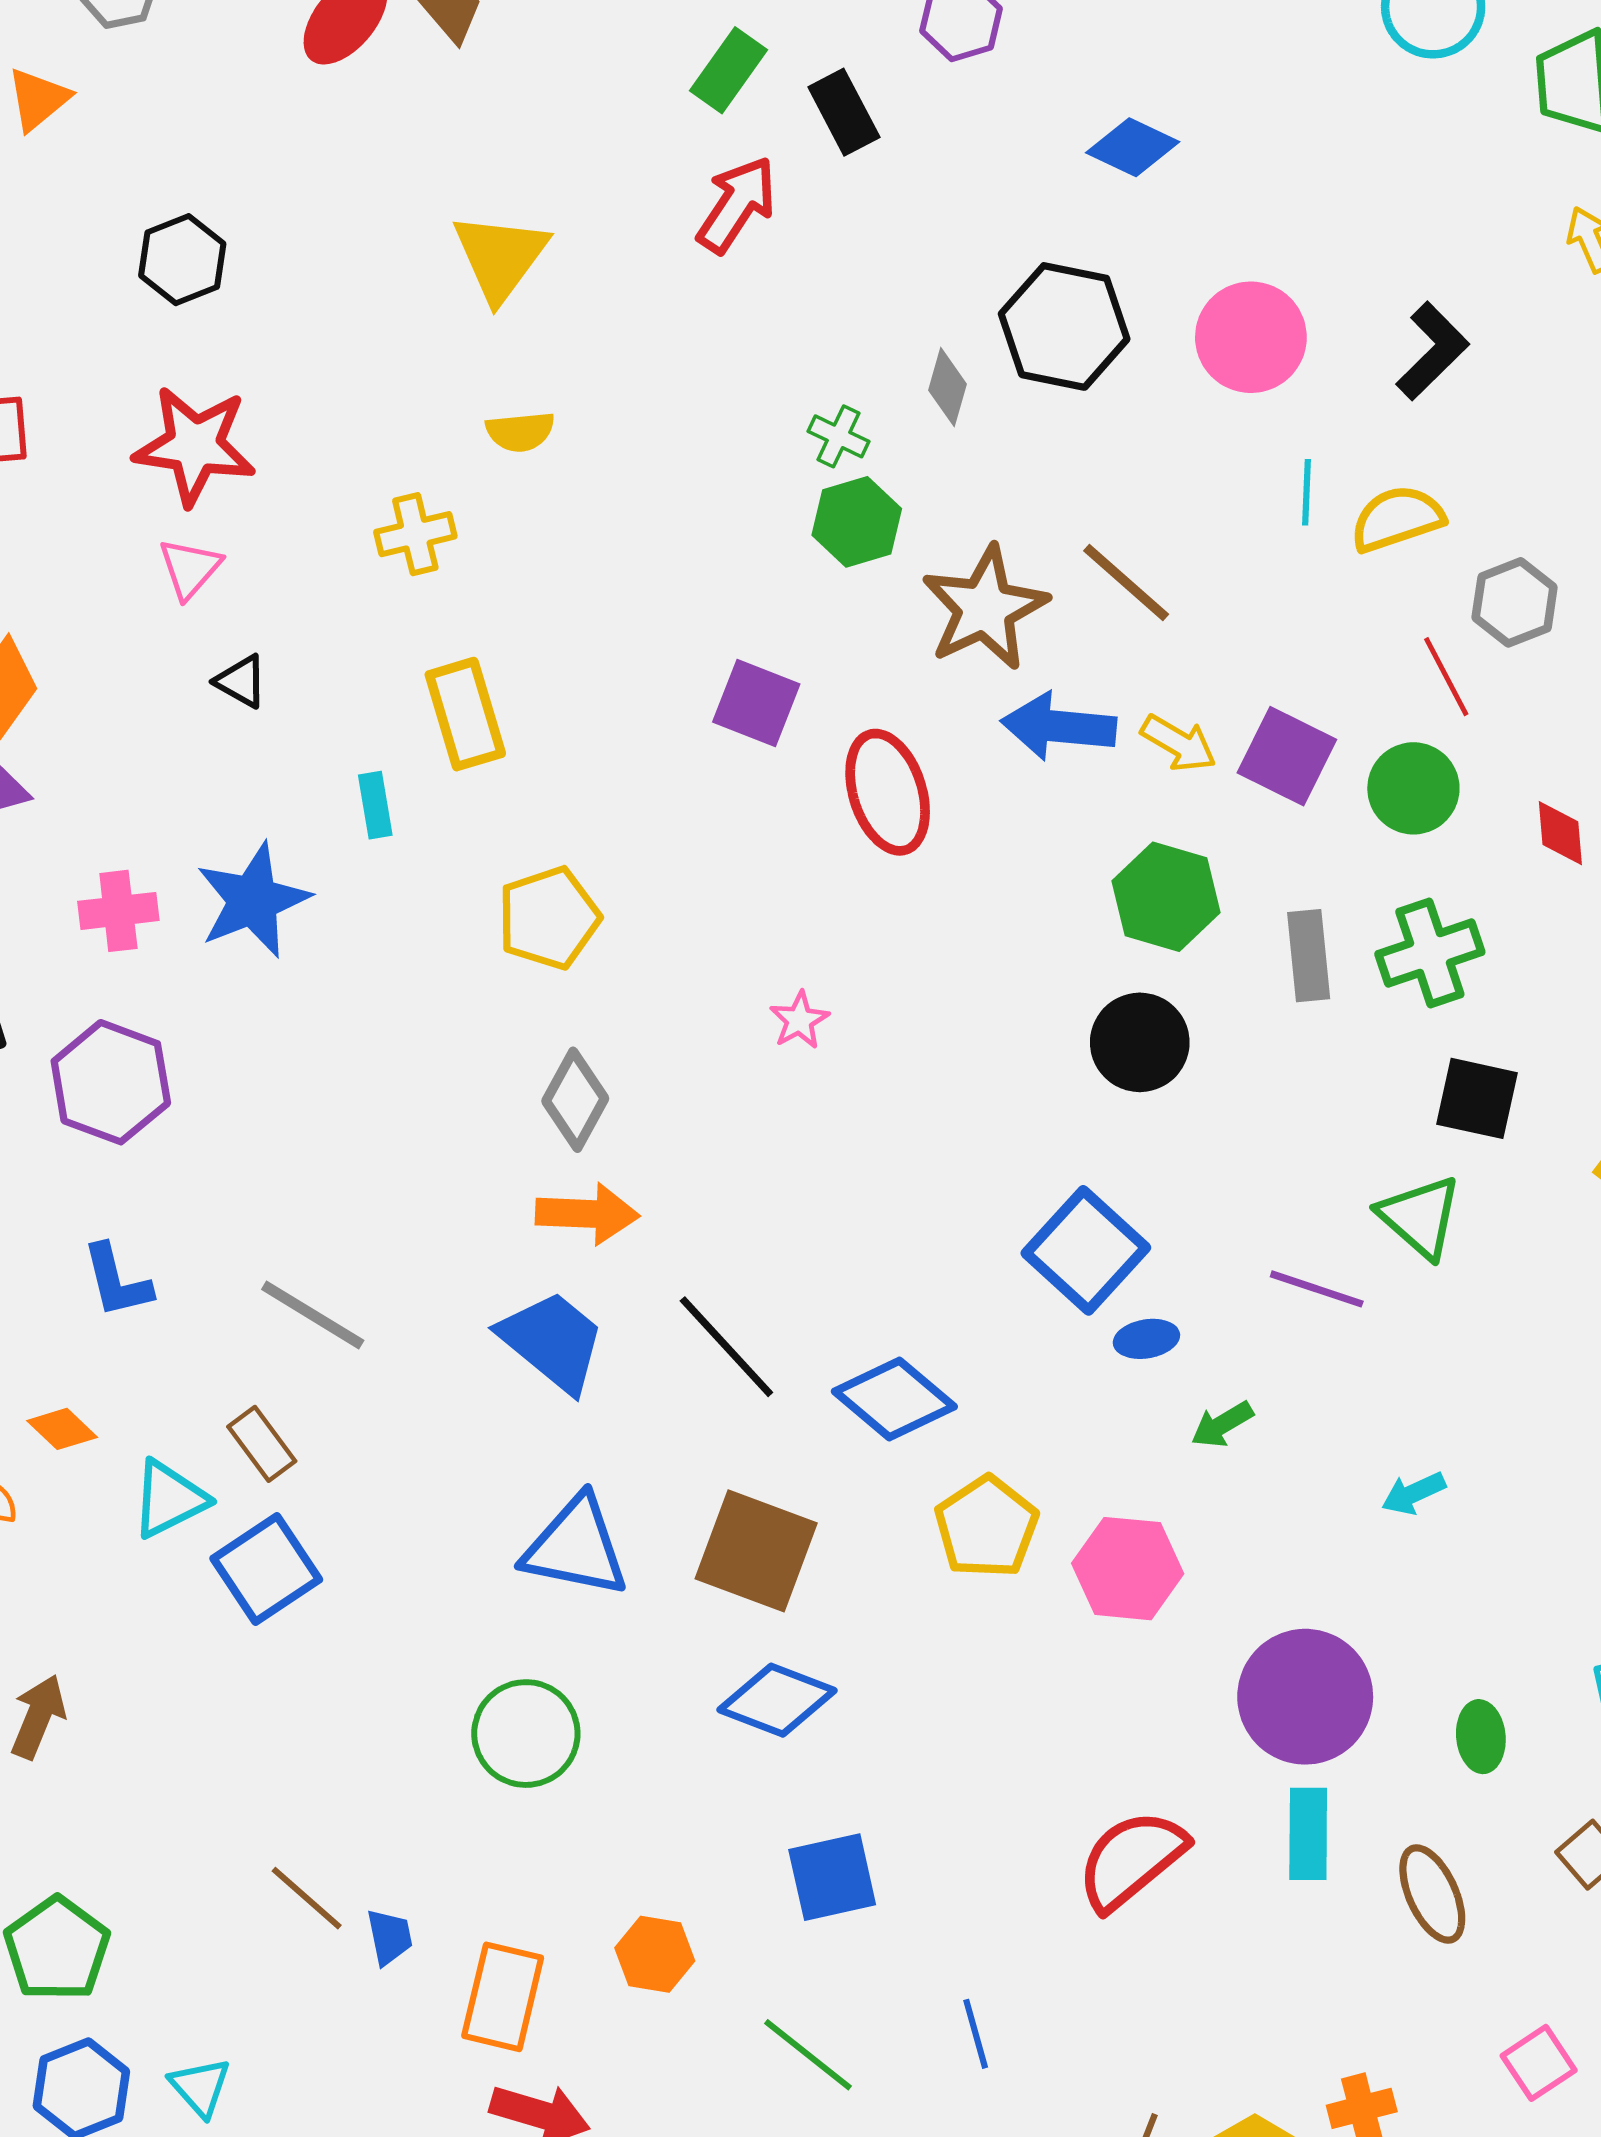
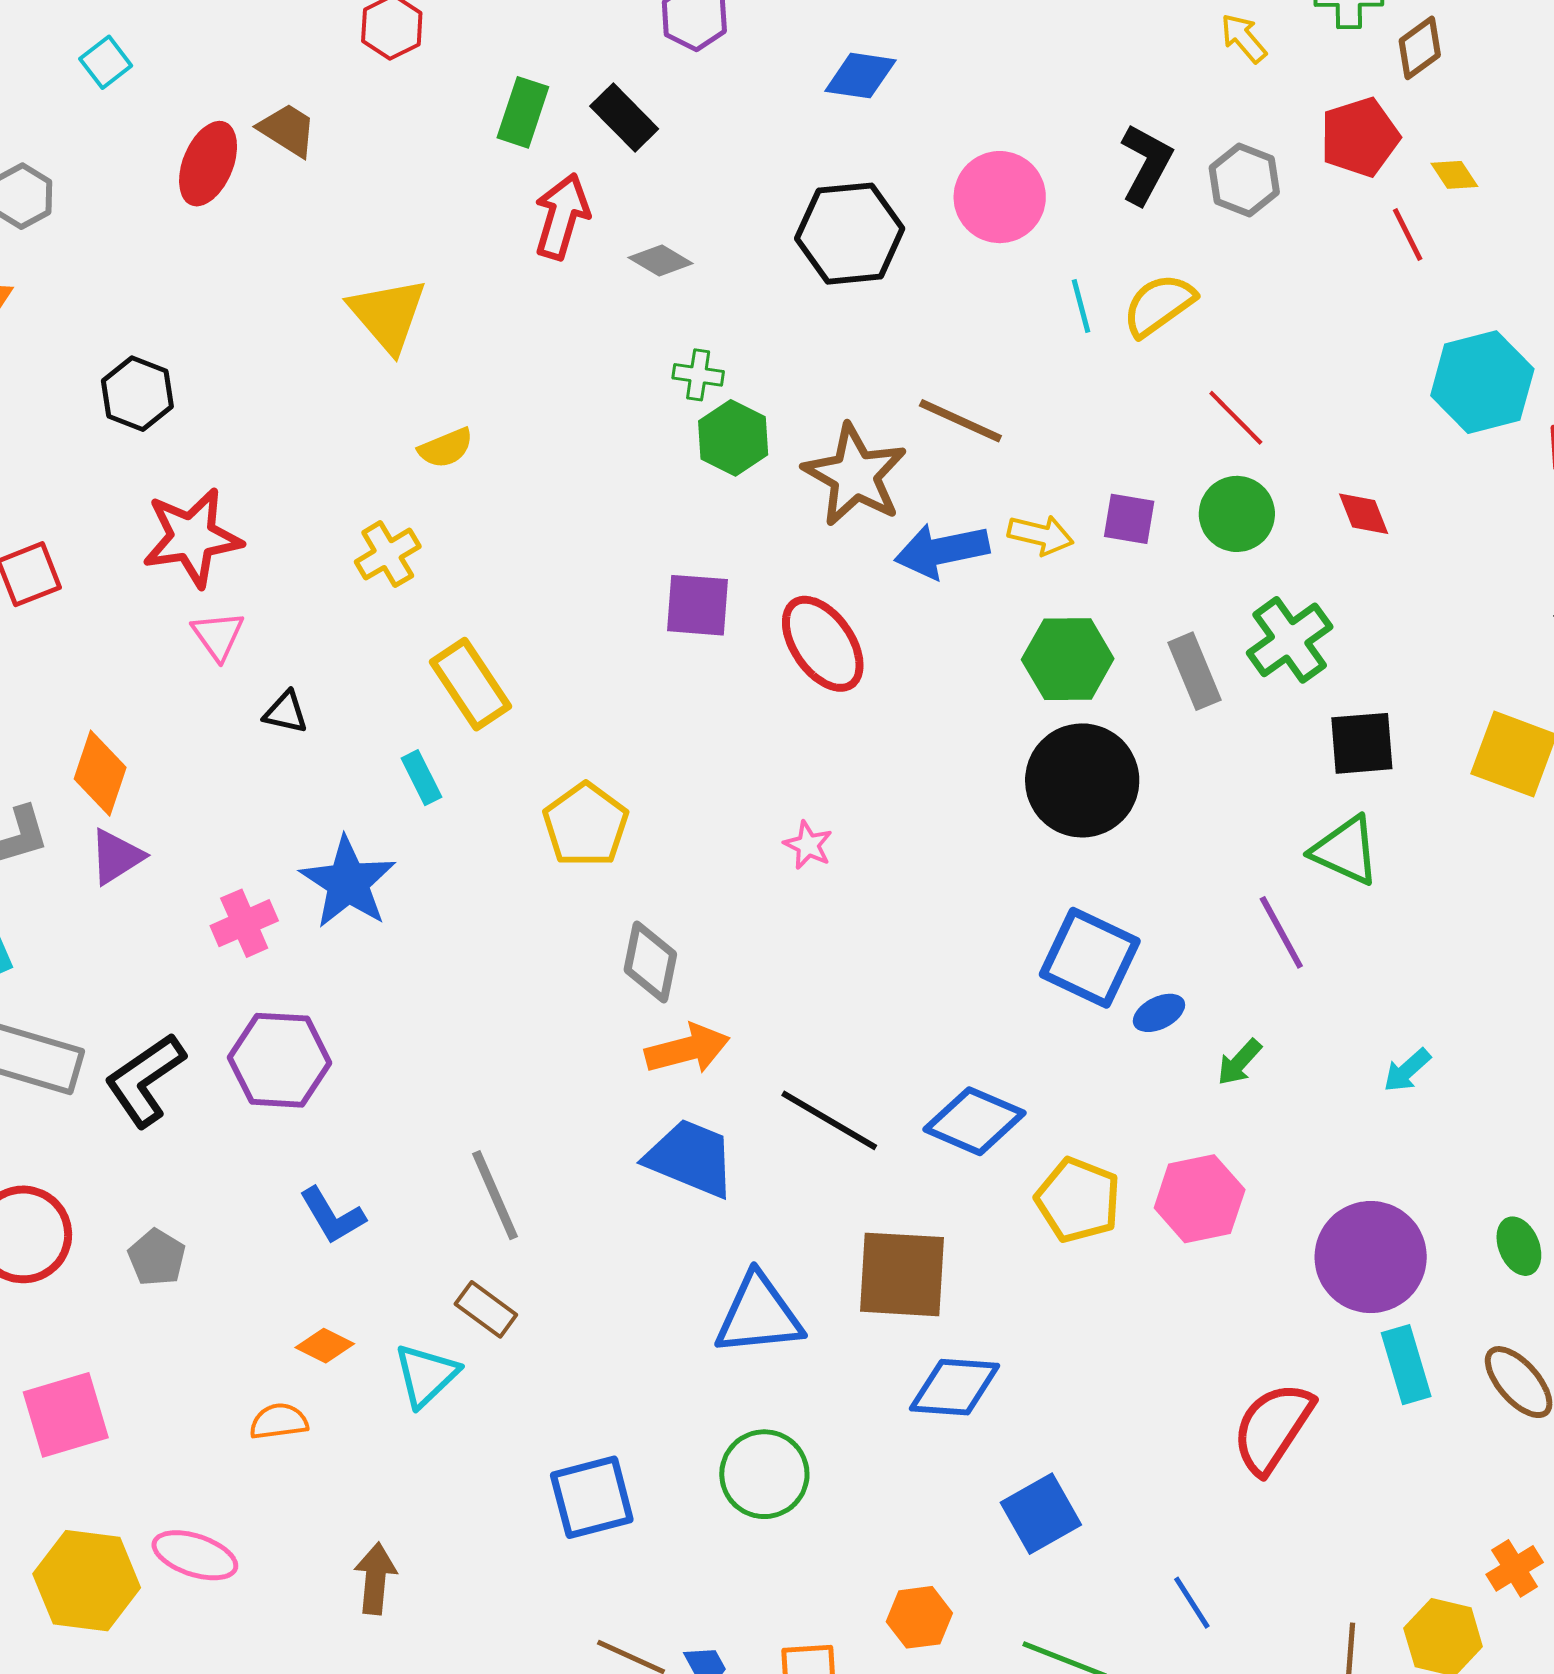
gray diamond: (948, 387) -> (661, 260), moved, turned -58
gray hexagon: (1515, 602) -> (1244, 180), moved
purple square: (1287, 756) -> (1129, 519), size x0.7
black circle: (1140, 1042) -> (1082, 780), size x1.4
purple line: (1317, 1289) -> (1281, 932), turned 60
gray line: (313, 1315) -> (495, 1195), turned 52
blue square: (266, 1569) -> (592, 1497), moved, turned 36

